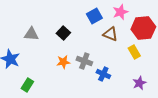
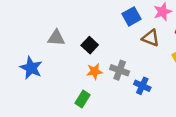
black square: (63, 33) -> (90, 45), moved
green rectangle: (27, 85) -> (82, 99), moved

